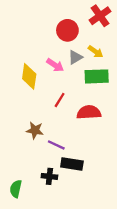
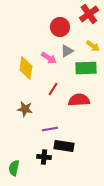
yellow arrow: (96, 52) -> (93, 46), moved
brown star: (35, 130) -> (25, 109), moved
purple line: (56, 145) -> (50, 129), turned -35

